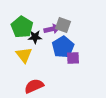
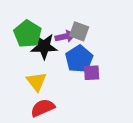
black star: (35, 37) -> (44, 46), size x1.5
yellow triangle: (24, 55) -> (36, 82), moved

